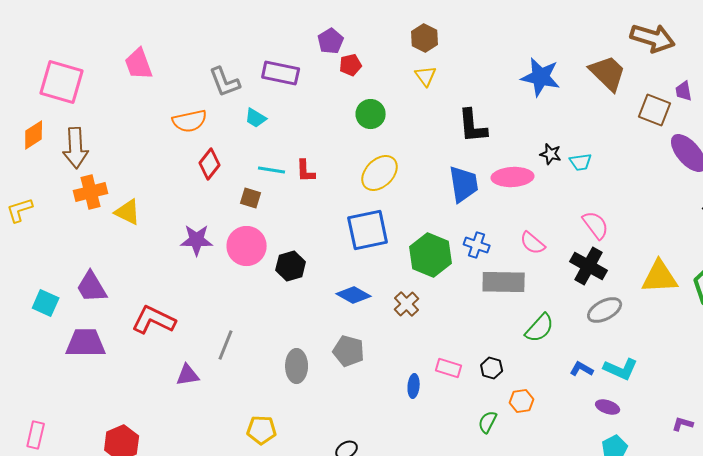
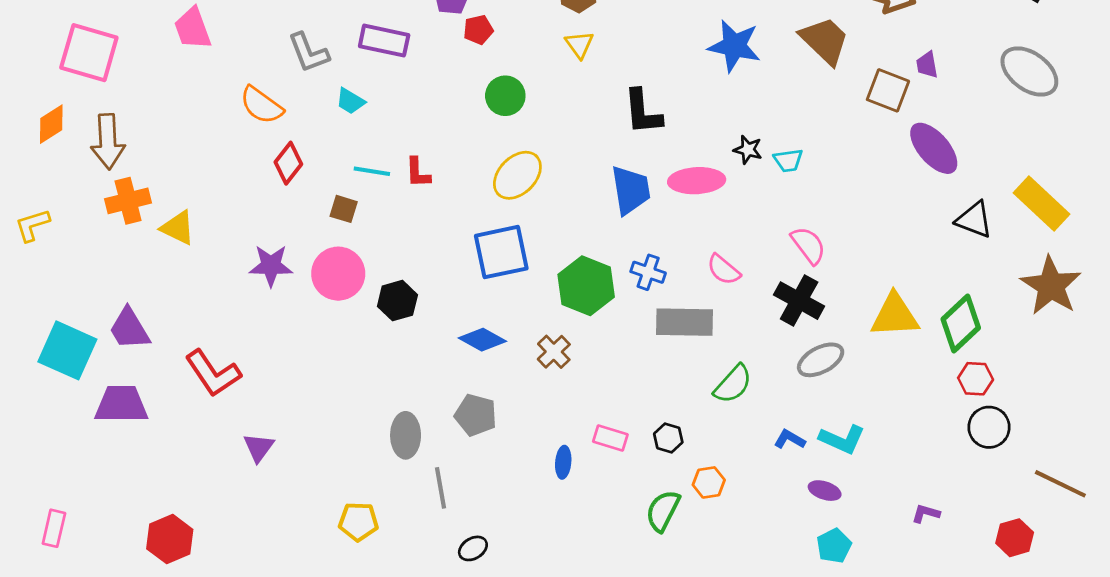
orange semicircle: (190, 121) -> (261, 105), turned 48
cyan square: (46, 303) -> (67, 350), size x1.6
red L-shape: (154, 320) -> (213, 373), turned -150
gray line: (226, 345) -> (441, 488), moved, turned -32
purple triangle: (188, 375) -> (259, 447), turned -45
green semicircle: (488, 422) -> (663, 511), size x1.4

